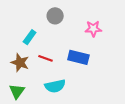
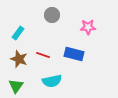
cyan rectangle: (30, 37) -> (18, 33), moved

